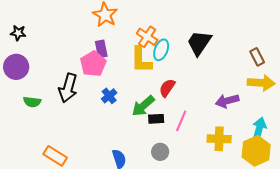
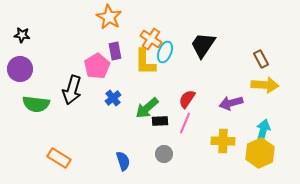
purple rectangle: (101, 49) -> (115, 51), moved
red semicircle: (167, 88) -> (187, 99), moved
green semicircle: (32, 102) -> (36, 104), size x1.5

